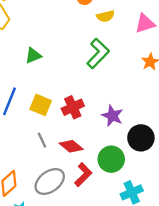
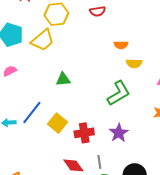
purple star: (112, 116) -> (119, 133), moved
gray line: (42, 140) -> (99, 162), moved

